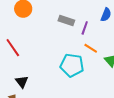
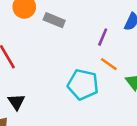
gray rectangle: (66, 21) -> (54, 20), moved

